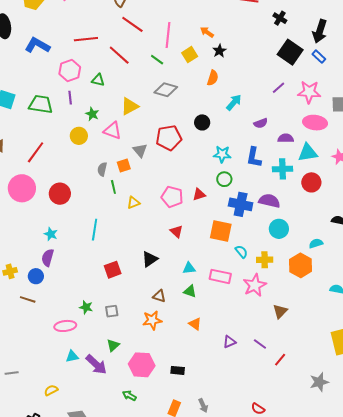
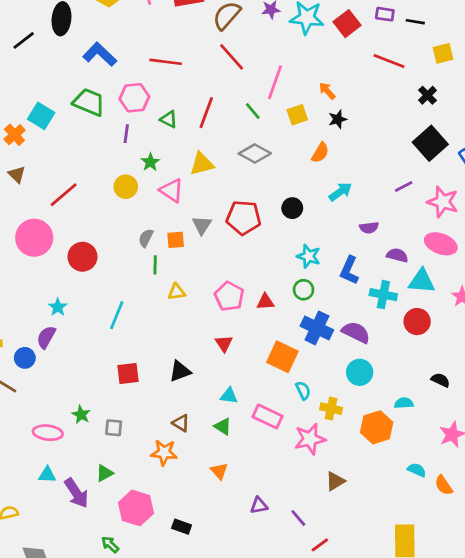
red line: (119, 55) -> (206, 113), moved, turned 55
green trapezoid: (41, 104) -> (89, 102), moved

